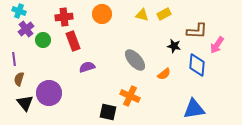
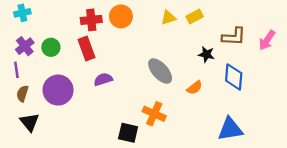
cyan cross: (19, 11) -> (22, 13), turned -32
yellow triangle: (142, 15) -> (168, 18), turned -32
red cross: (64, 17) -> (91, 20), moved
purple cross: (26, 29) -> (25, 46), moved
pink arrow: (217, 45) -> (267, 40), moved
purple circle: (49, 93) -> (58, 90), moved

